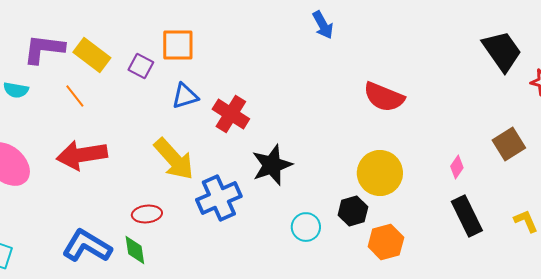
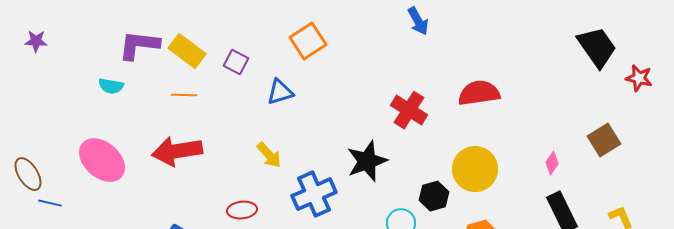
orange square: (178, 45) -> (308, 41), moved, turned -33
orange line: (75, 96) -> (184, 95), moved, turned -50
red semicircle: (384, 97) -> (479, 93), turned 150
red cross: (231, 114) -> (409, 110), moved
yellow arrow: (174, 159) -> (269, 155), size x0.6
black hexagon: (353, 211) -> (434, 196), moved

